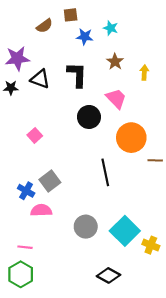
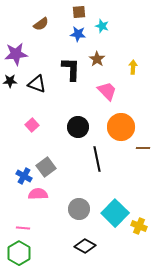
brown square: (71, 15) -> (79, 12), moved
brown star: (115, 62) -> (97, 59), moved
black triangle: (40, 79) -> (37, 84), moved
black circle: (89, 117) -> (78, 127), moved
black diamond: (108, 275) -> (85, 246), moved

